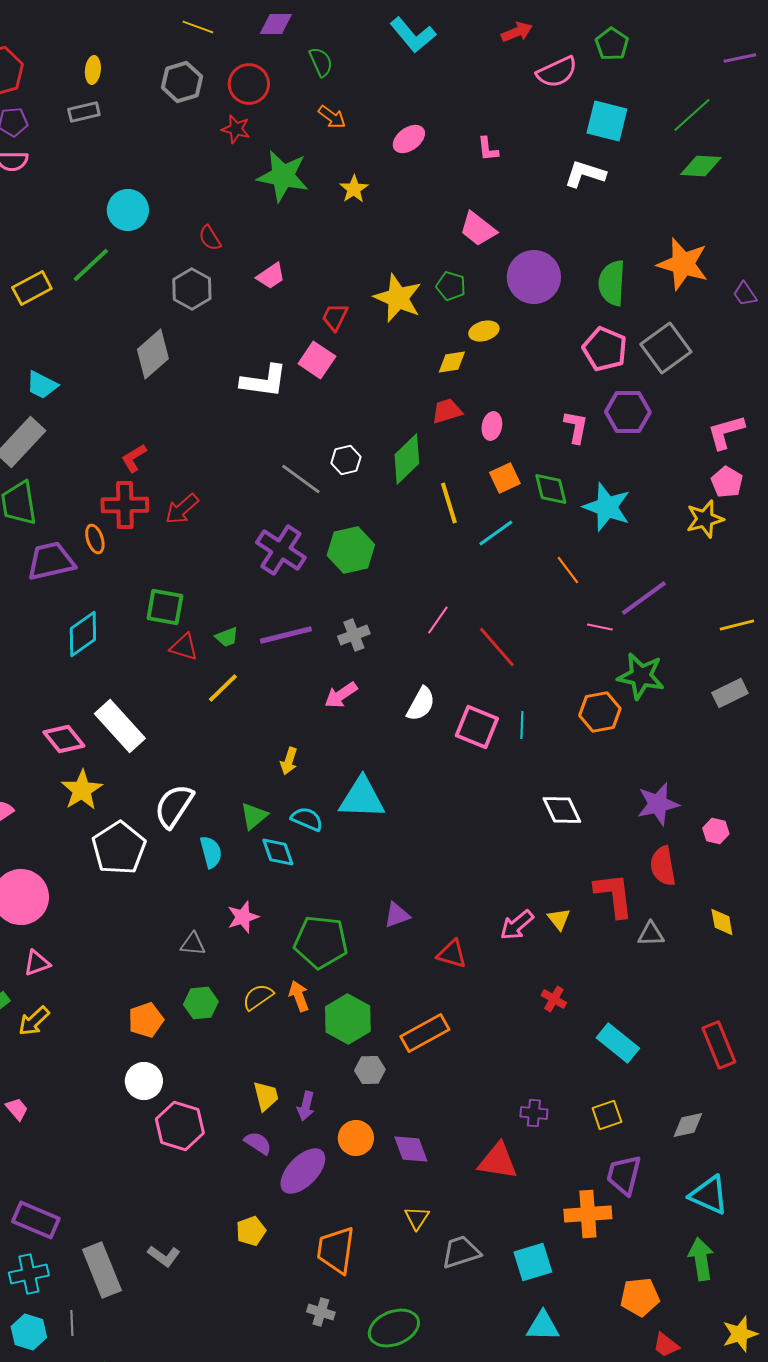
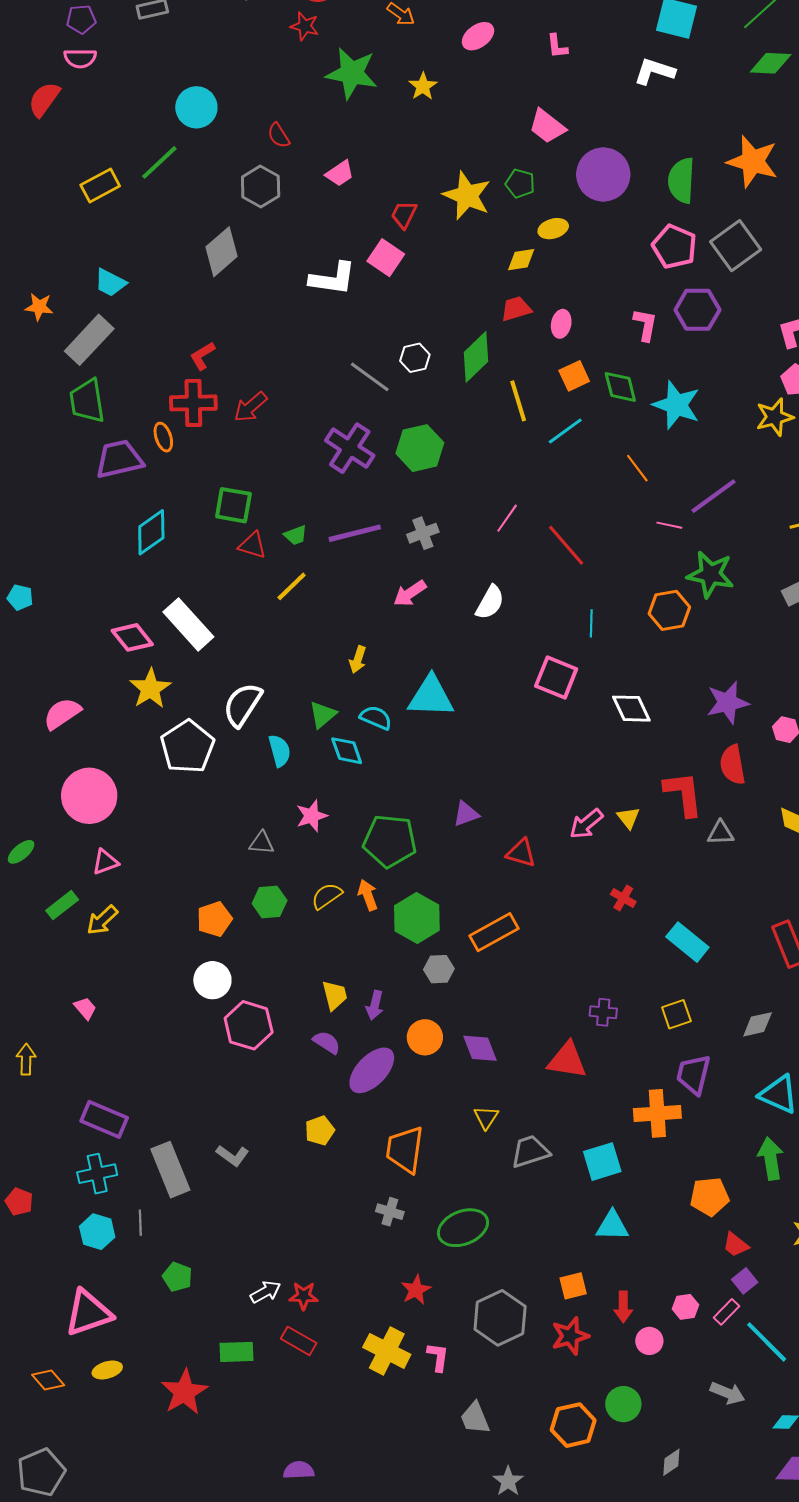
pink square: (477, 727) -> (556, 678), moved

